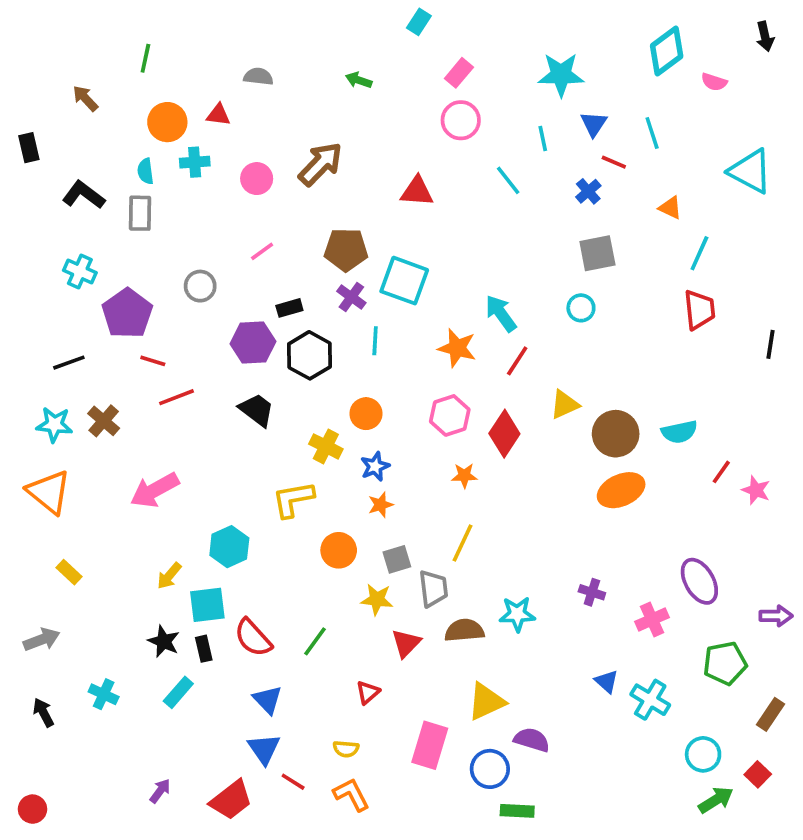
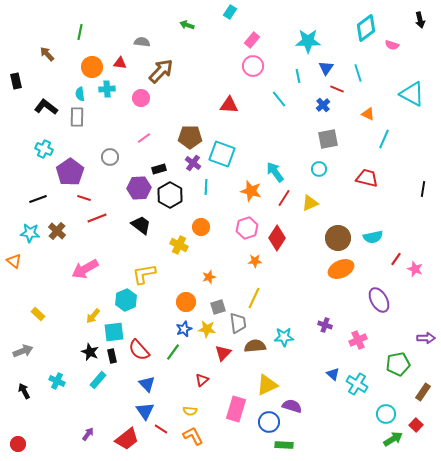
green arrow: (359, 80) -> (187, 25), moved
brown arrow: (320, 164) -> (161, 71), moved
red trapezoid: (699, 310) -> (367, 178), moved, turned -70
yellow triangle: (565, 405) -> (310, 203), moved
blue star: (375, 466) -> (184, 329), moved
orange triangle: (49, 492) -> (14, 261), moved, size x0.6
yellow L-shape: (293, 499) -> (144, 274), moved
purple ellipse: (699, 581) -> (379, 300), moved

